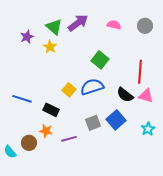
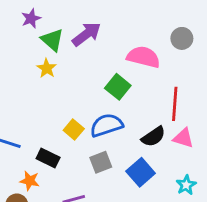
pink semicircle: (114, 25) -> (143, 57), moved, size x1.6
purple star: (27, 37) -> (31, 18), moved
black semicircle: (125, 95) -> (153, 137), turned -72
gray square: (93, 123) -> (101, 162), moved
orange star: (46, 131) -> (30, 181), moved

